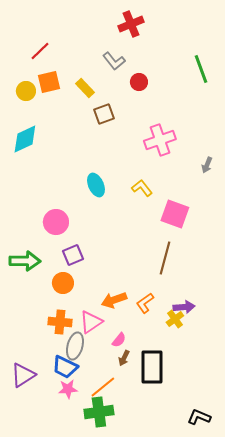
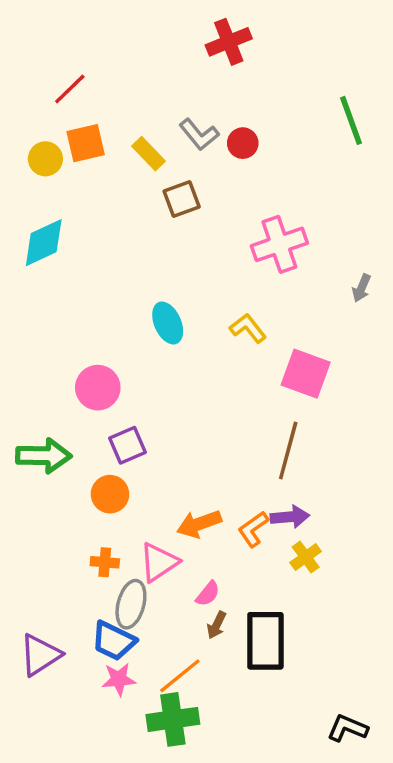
gray L-shape: (114, 61) -> (199, 134), moved
purple arrow: (184, 307) -> (290, 517), moved
orange cross: (60, 322) -> (105, 562), size x0.7

